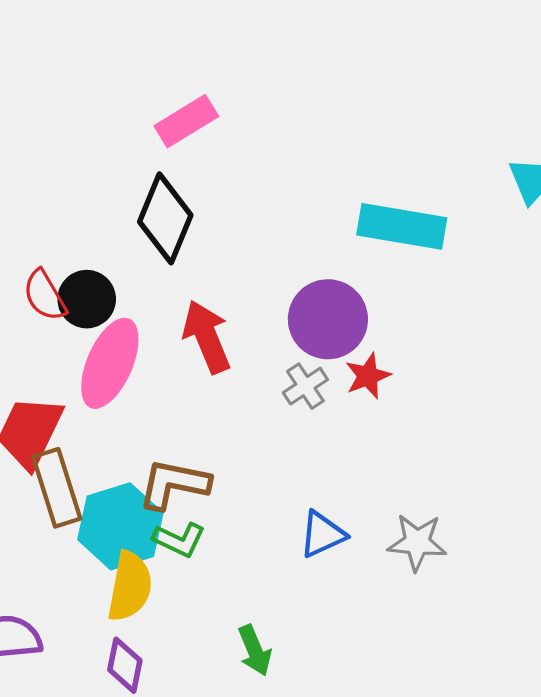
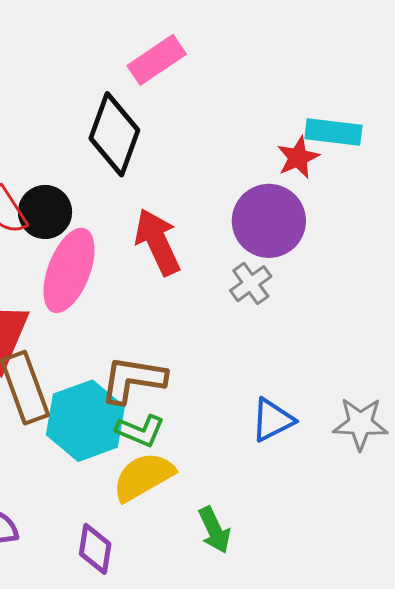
pink rectangle: (186, 121) -> (157, 60), moved
cyan rectangle: (402, 226) -> (333, 132), size x0.7
red star: (368, 376) -> (298, 157), moved
yellow semicircle: (130, 586) -> (143, 477), moved, turned -128

